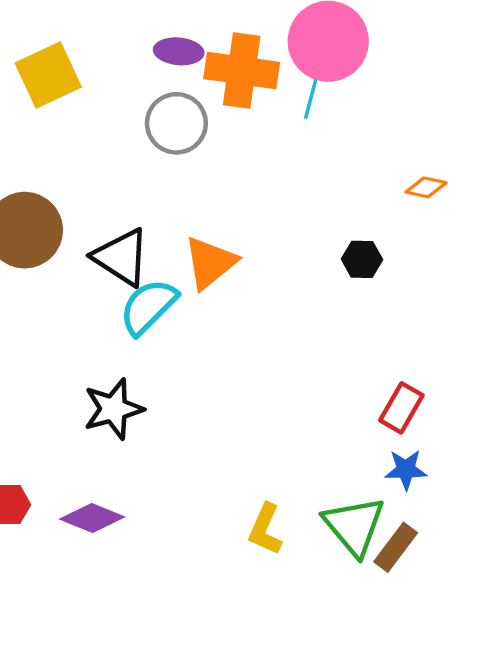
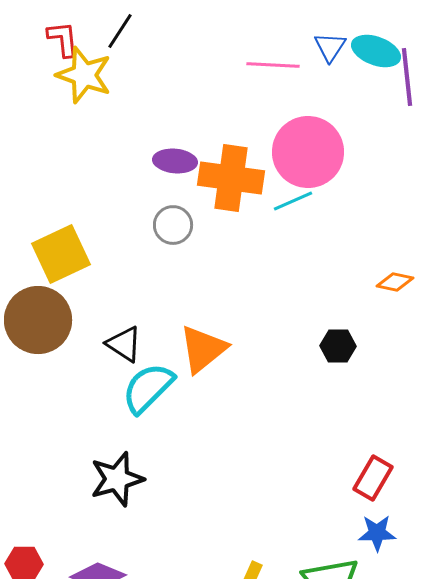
yellow square: (48, 75) -> (61, 254), moved
cyan line: (311, 96) -> (293, 201), turned 51
gray circle: (176, 123) -> (173, 225), size x0.7
black triangle: (121, 257) -> (124, 344), size x0.7

